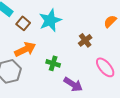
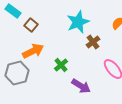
cyan star: (50, 20) -> (78, 22), moved
green cross: (53, 63) -> (61, 65), turned 32

